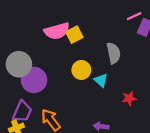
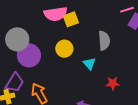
yellow circle: (81, 70) -> (64, 49), moved

